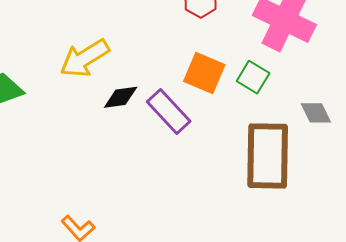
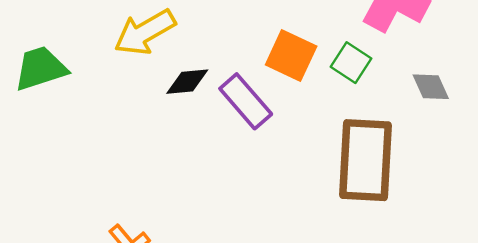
gray diamond: (316, 113) -> (431, 87), moved

